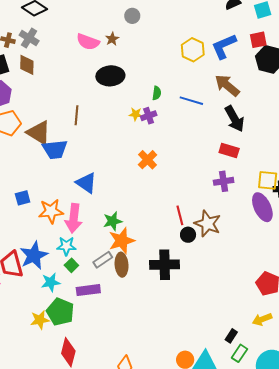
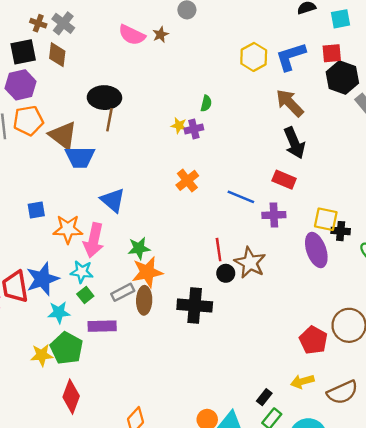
black ellipse: (110, 76) -> (104, 98), moved
blue line: (191, 101) -> (241, 197), moved

